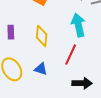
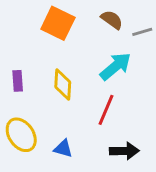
cyan arrow: (78, 25) -> (115, 66), turned 65
blue triangle: (41, 69) -> (63, 149), moved

